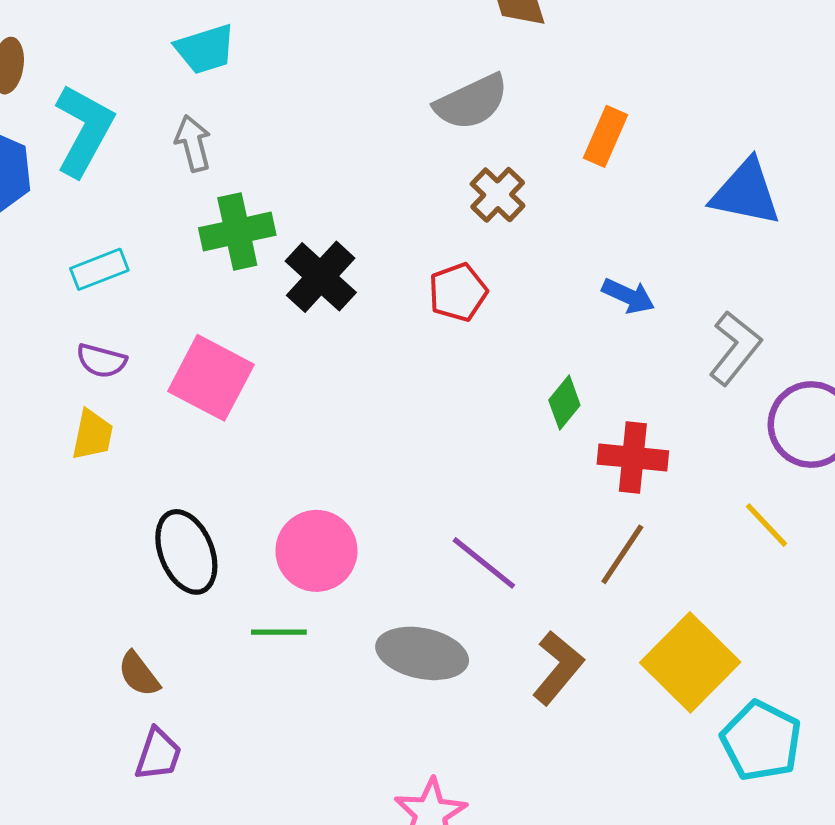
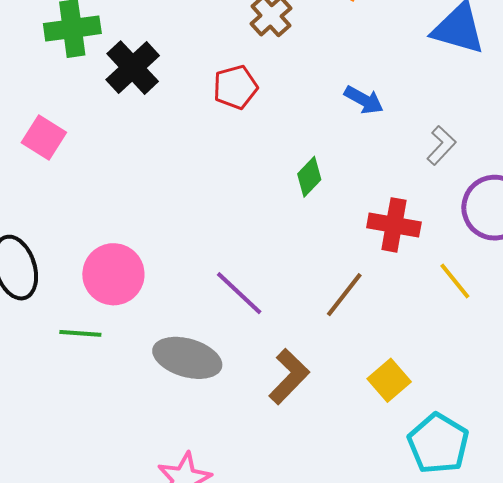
gray L-shape: (735, 348) -> (441, 145), size x0.7
pink square: (211, 378) -> (44, 138), size x0.7
red cross: (633, 457) -> (394, 225), moved
yellow square: (690, 662) -> (389, 380), size x0.6

